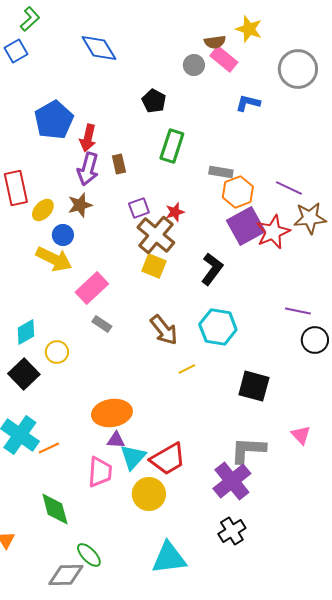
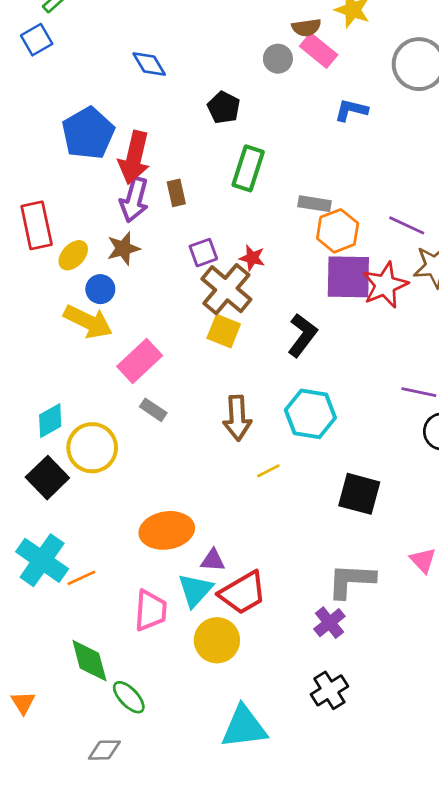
blue diamond: (99, 48) -> (149, 64), moved, size x0.7
red arrow: (88, 138) -> (134, 158), size x1.4
red star: (175, 212) -> (252, 258), turned 30
purple square: (246, 226) -> (348, 277), turned 30
brown arrow: (164, 330) -> (237, 418), turned 36
yellow circle: (57, 352) -> (92, 448), size x1.6
purple triangle: (116, 440) -> (213, 560), moved
purple cross: (232, 481) -> (329, 623), size x0.6
green ellipse: (89, 555) -> (129, 697), moved
gray diamond: (66, 575) -> (104, 750), size x0.7

